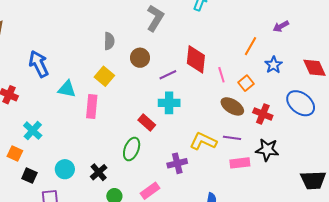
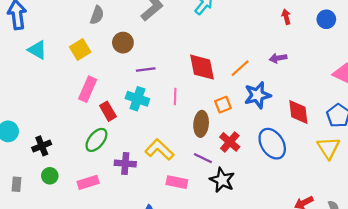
red diamond: (196, 59) -> (202, 67), moved, turned -36
blue star: (274, 65) -> (257, 95), size x1.4
pink line: (221, 75) -> (175, 96), moved
pink rectangle: (92, 106) -> (88, 89), moved
brown ellipse: (232, 106) -> (201, 124), turned 45
purple line: (232, 138) -> (203, 158), moved
green ellipse: (132, 149) -> (96, 140), moved
pink rectangle: (240, 163) -> (177, 182), moved

